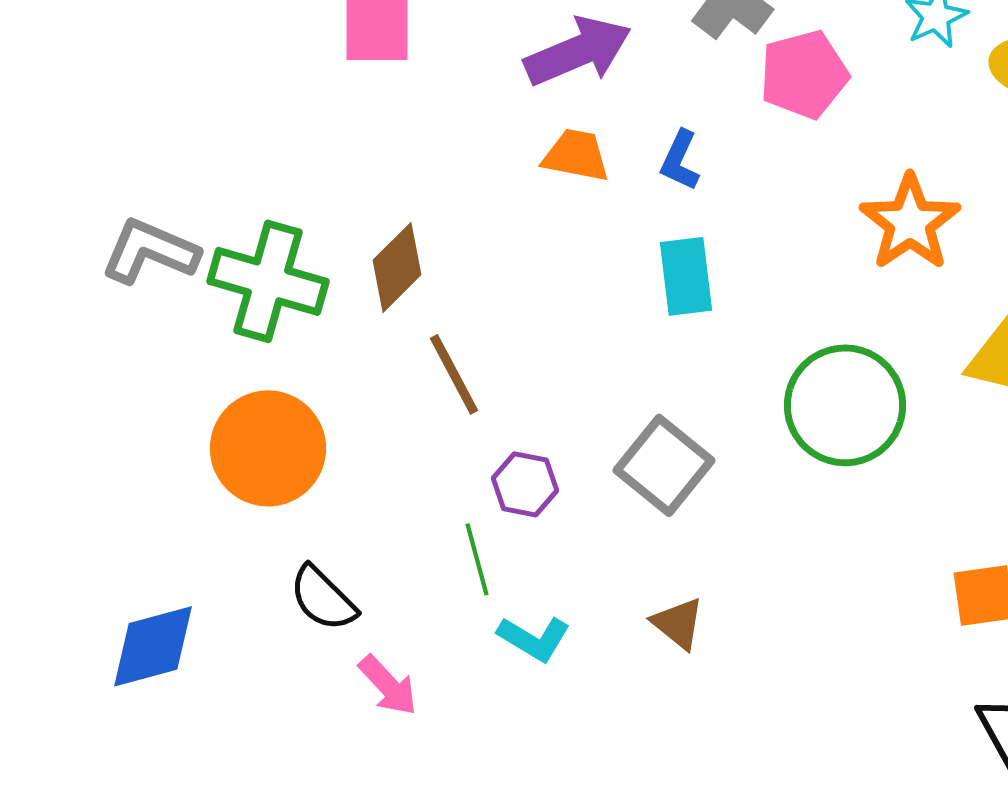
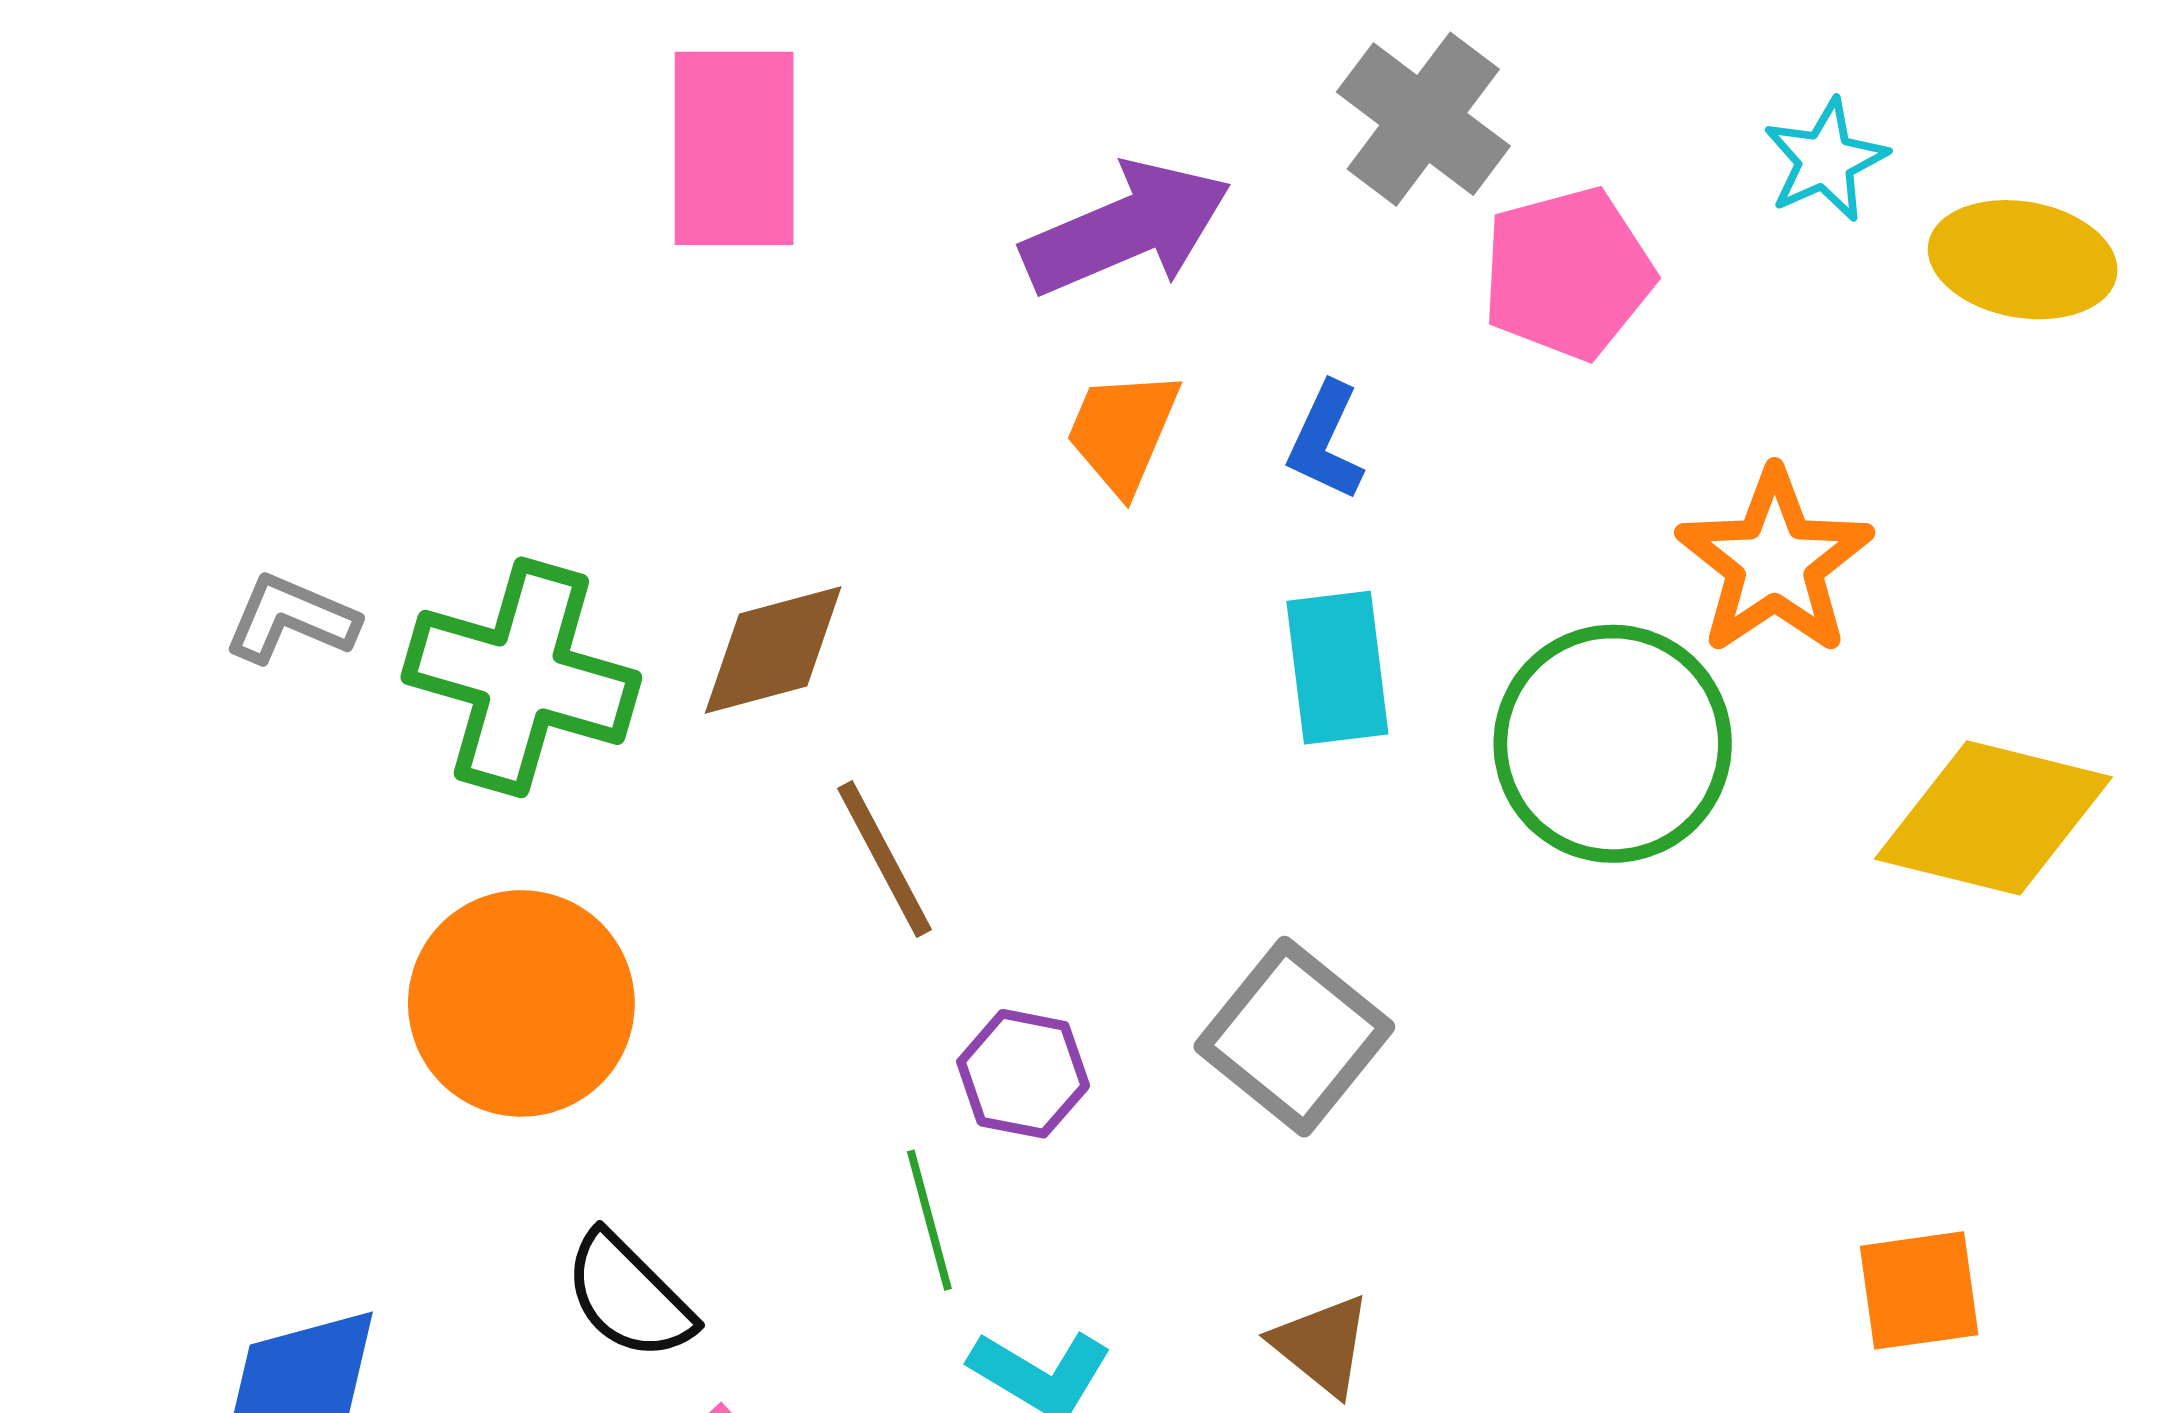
orange trapezoid: (576, 155) -> (1123, 431), turned -78
gray L-shape: (150, 251) -> (291, 619), size x0.7
brown diamond: (397, 267) -> (773, 650), turned 30
green circle: (845, 405) -> (1613, 744), moved

